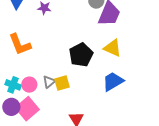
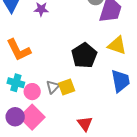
blue trapezoid: (113, 81) -> (120, 81), turned 115
cyan cross: (13, 85) -> (16, 83), moved

